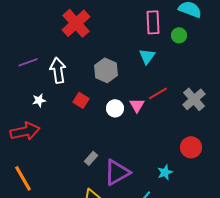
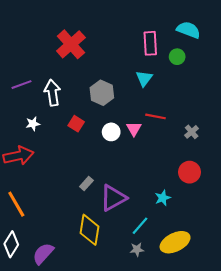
red line: (158, 93) -> (155, 116), turned 42
gray cross: (194, 99) -> (192, 132), moved, size x0.6

